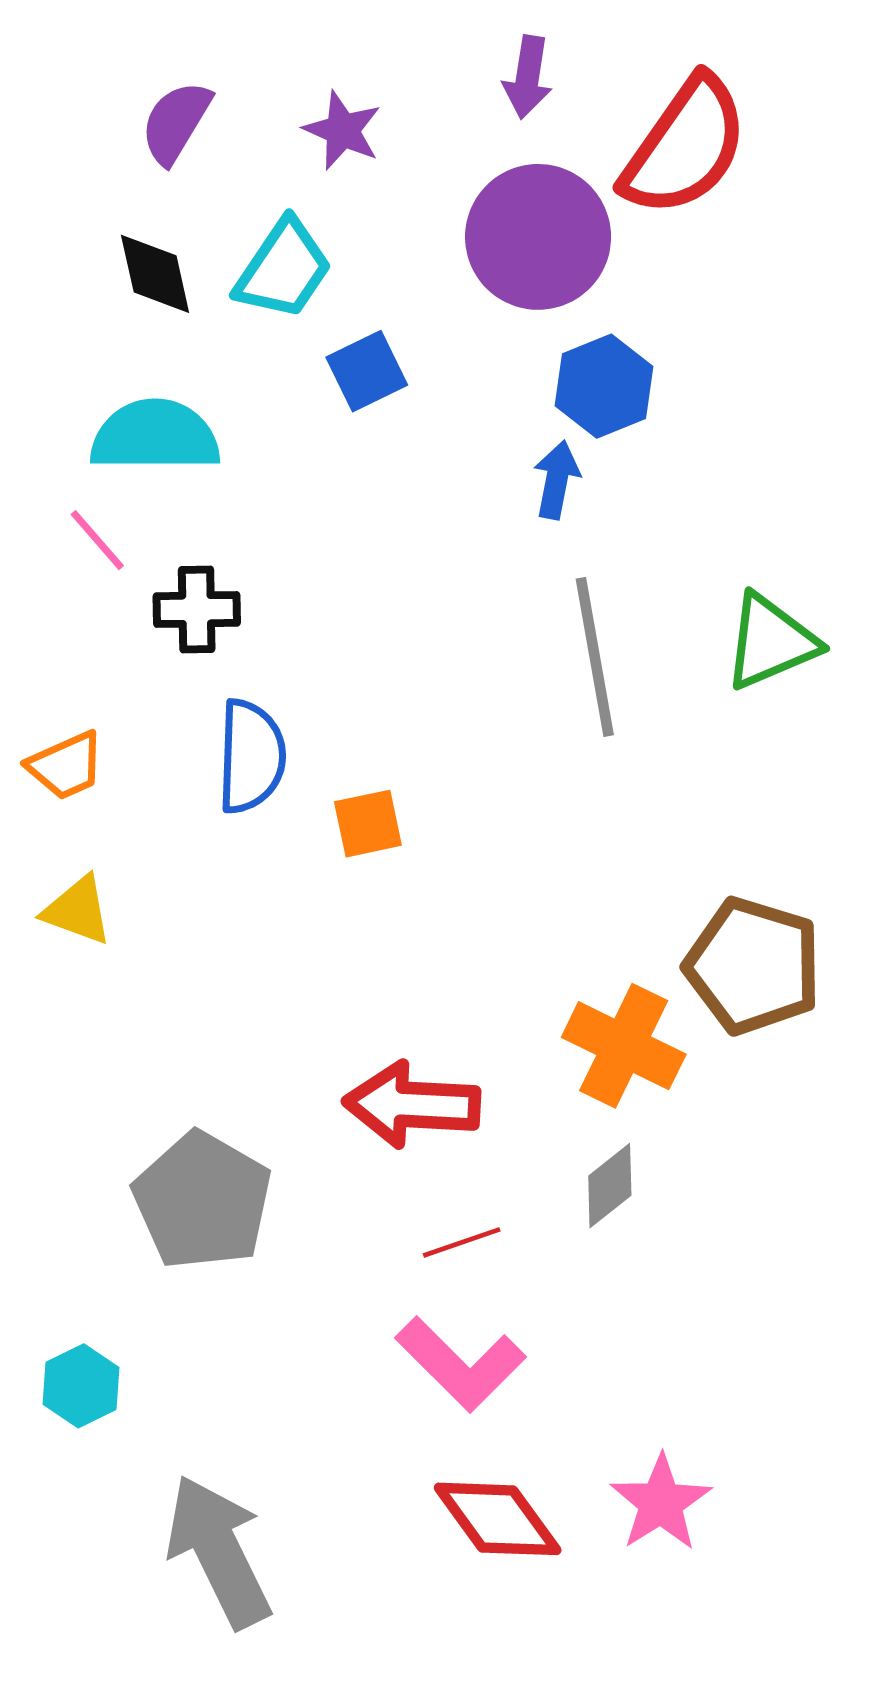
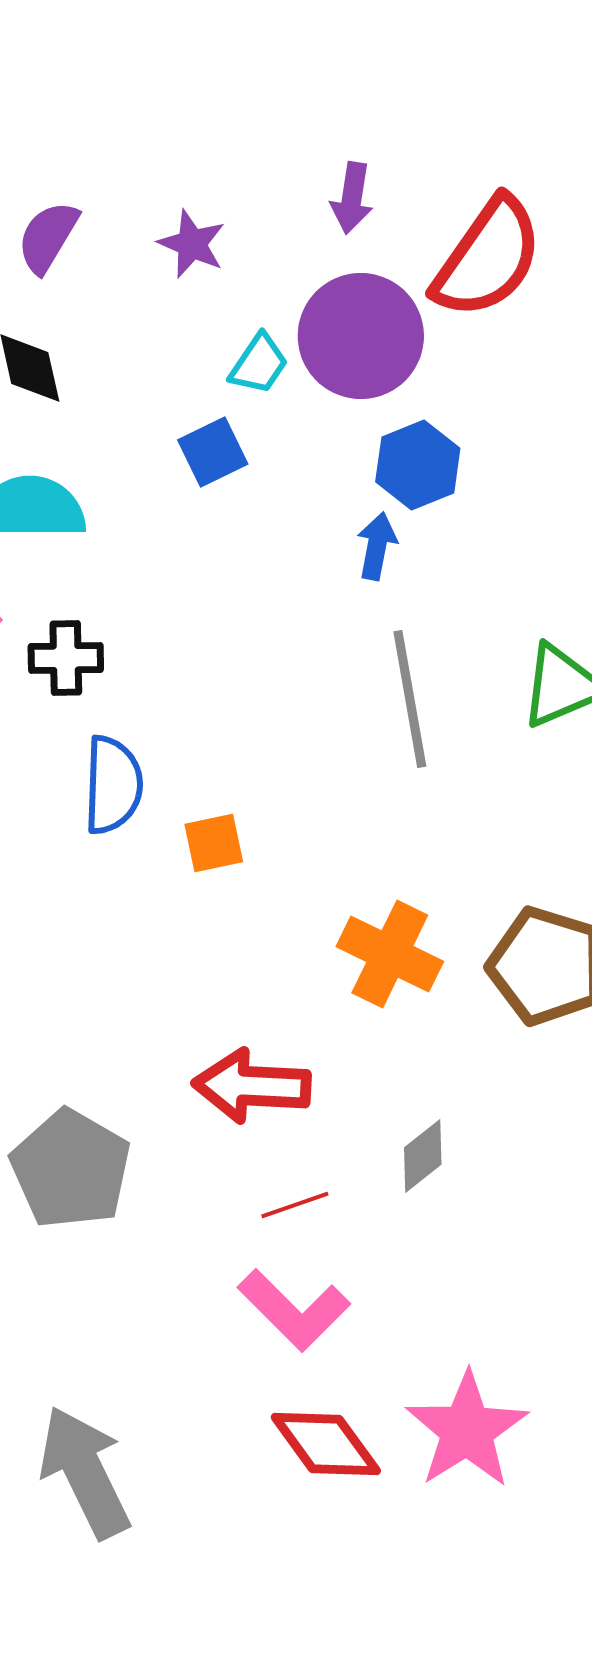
cyan trapezoid: (283, 269) -> (259, 364), moved, size x0.7
orange cross: (624, 1046) -> (390, 954), moved
pink star: (661, 1503) -> (467, 1430), size x1.4

